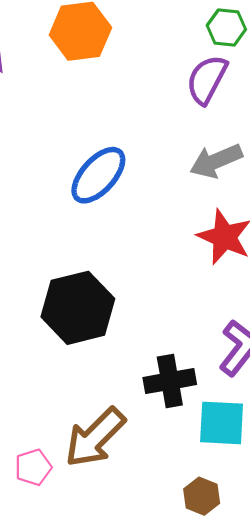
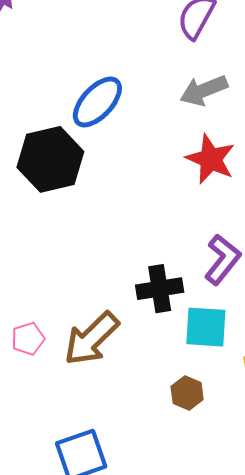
black hexagon: (78, 308) -> (50, 159), moved
pink pentagon: (33, 467) -> (28, 339), moved

